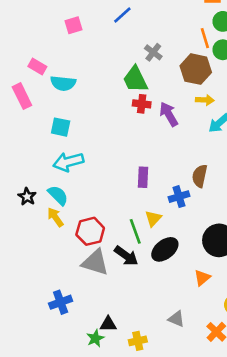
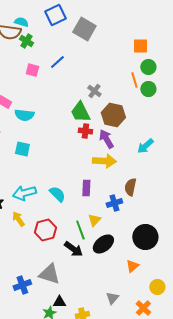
blue line: (122, 15) -> (57, 62), moved
pink square: (73, 25) -> (32, 70), turned 32
brown hexagon: (196, 69) -> (113, 115), moved
yellow arrow: (205, 100) -> (104, 161), moved, size x1.6
cyan arrow: (68, 162) -> (24, 193), moved
cyan semicircle: (58, 195) -> (57, 194), moved
gray triangle: (95, 262) -> (49, 274), moved
gray triangle: (176, 319) -> (112, 298), turned 48

